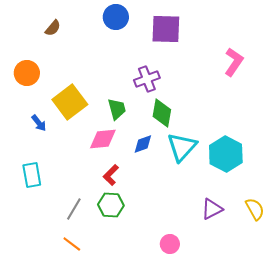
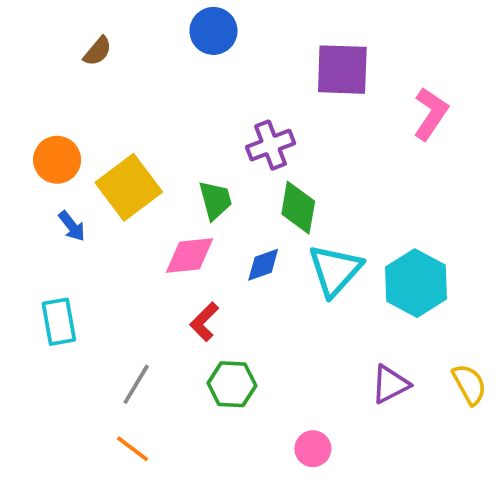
purple square: (166, 29) -> (342, 70), moved
orange circle: (27, 73) -> (57, 160), moved
green hexagon: (111, 205) -> (232, 384), moved

